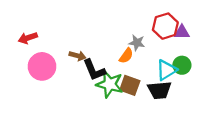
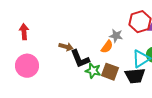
red arrow: (28, 38) -> (24, 32), turned 105
pink circle: (42, 66) -> (27, 66), moved
green star: (110, 84) -> (93, 71), size x0.7

